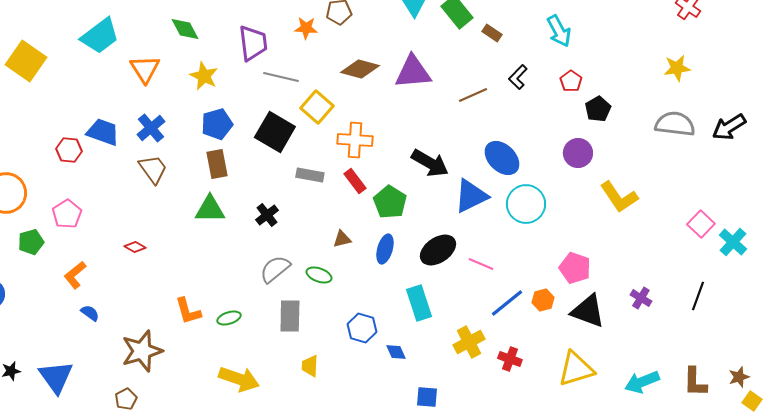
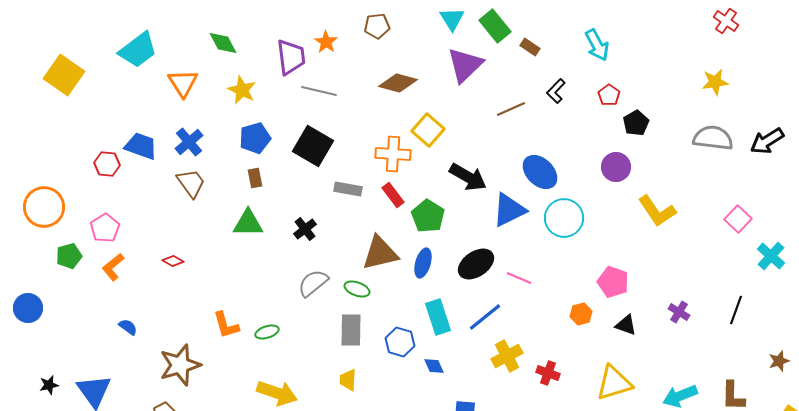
orange star: (306, 28) -> (326, 42), moved, turned 30
purple triangle: (413, 72) -> (465, 65), moved, turned -39
yellow square: (317, 107) -> (428, 130), moved
brown rectangle: (217, 164) -> (255, 178), size x0.7
pink square: (701, 224) -> (738, 219), moved
brown triangle: (342, 239) -> (380, 253), size x2.0
orange L-shape: (75, 275) -> (113, 267), moved
cyan rectangle: (419, 303) -> (438, 317), moved
blue line: (507, 303) -> (485, 317), moved
black triangle: (588, 311) -> (626, 325), size x0.6
gray rectangle: (290, 316) -> (351, 330), moved
brown star: (739, 377) -> (779, 361), moved

